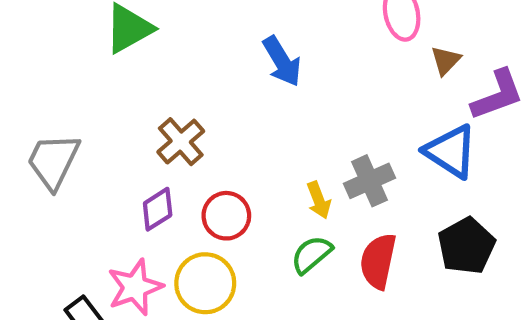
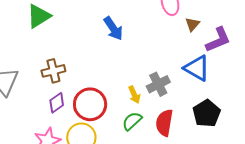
brown cross: (181, 142) -> (53, 71), moved, turned 30
red circle: (226, 216) -> (90, 104), size x1.4

